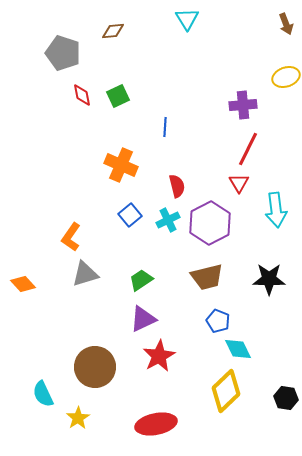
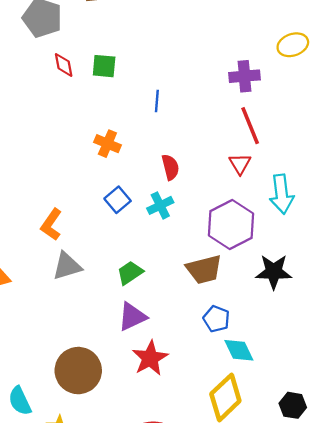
green square: (118, 96) -> (104, 66), turned 30
red line: (248, 149) -> (250, 126), turned -48
orange cross: (121, 165) -> (107, 144), size x0.7
purple hexagon: (210, 223) -> (231, 224), moved

